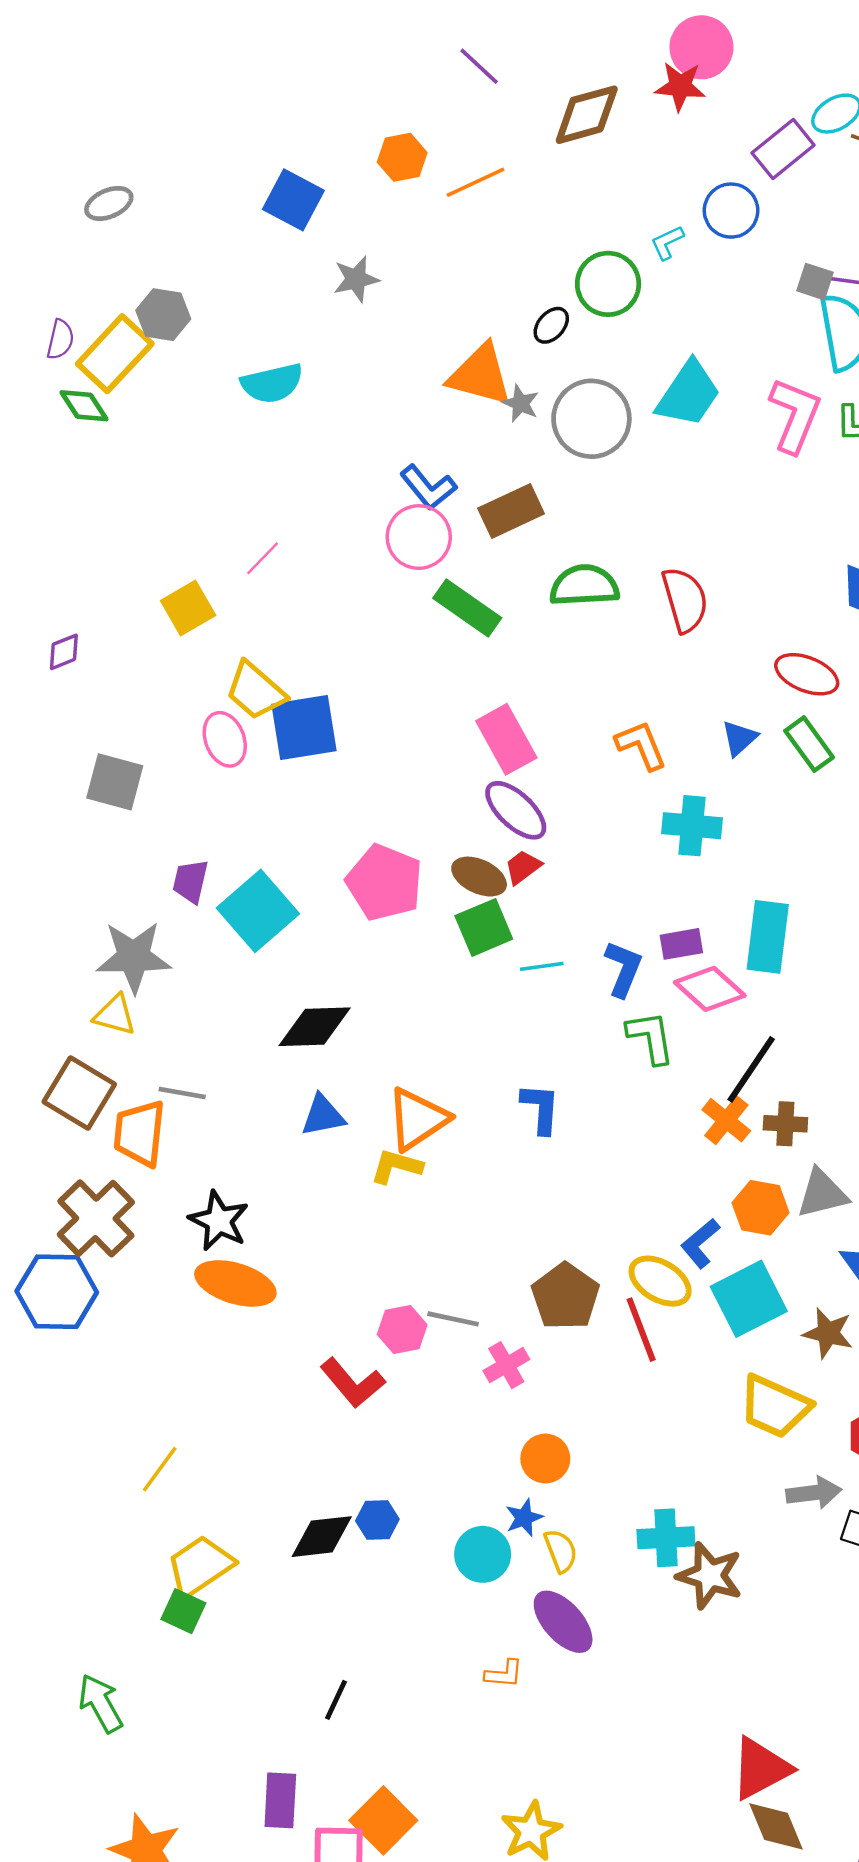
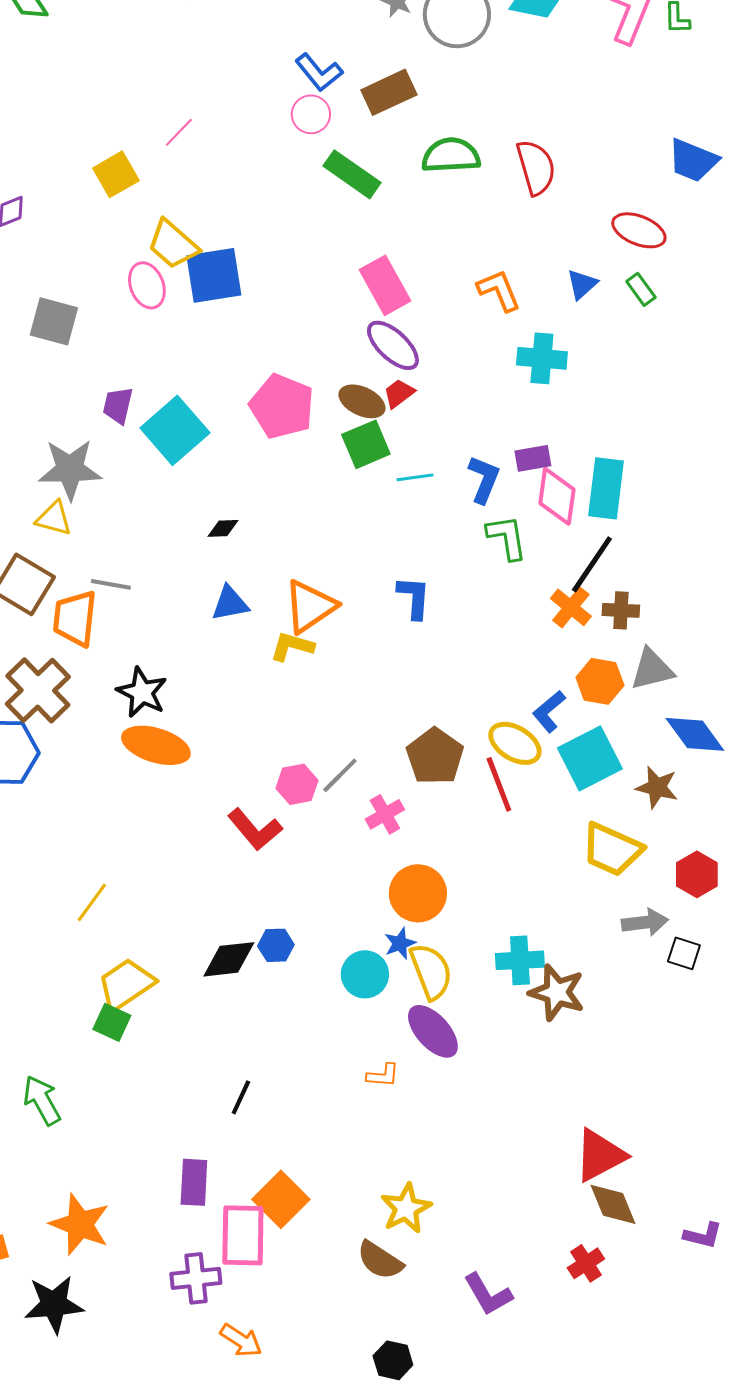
pink circle: (419, 537) -> (311, 114), size x0.7
green rectangle: (809, 744) -> (641, 289), size x0.7
cyan rectangle: (768, 937) -> (606, 488), moved
pink diamond: (710, 989) -> (557, 496), turned 56
black diamond: (315, 1027) -> (223, 528), size x0.5
gray line: (453, 1319) -> (340, 775), turned -57
orange circle: (545, 1459) -> (418, 893), size x1.4
yellow semicircle: (561, 1551) -> (431, 971), size x1.5

